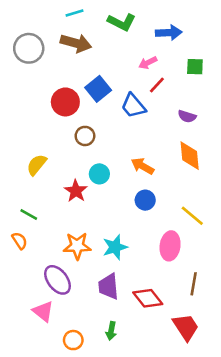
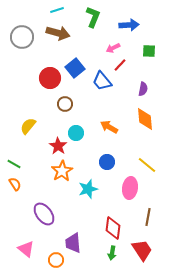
green L-shape: (122, 22) -> (93, 17), turned -95
purple semicircle: (187, 116) -> (143, 89), turned -96
blue circle: (145, 200) -> (107, 162), moved
green line: (29, 214) -> (14, 164), moved
orange star: (77, 246) -> (62, 171), moved, turned -30
purple trapezoid: (109, 286) -> (73, 243), moved
red diamond: (148, 298) -> (113, 228), turned 45
pink triangle: (43, 311) -> (26, 249), moved
green arrow: (111, 331) -> (112, 253), moved

